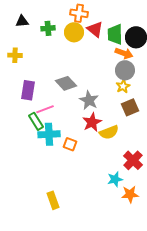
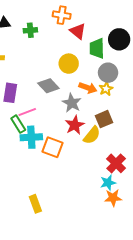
yellow circle: (74, 32) -> (69, 64), moved
green trapezoid: (115, 34) -> (97, 48), moved
orange arrow: (124, 53) -> (88, 88), moved
brown square: (130, 107) -> (104, 119), moved
yellow semicircle: (109, 132) -> (92, 135), turned -30
orange square: (70, 144) -> (53, 147), size x1.5
cyan star: (115, 179) -> (108, 183), moved

